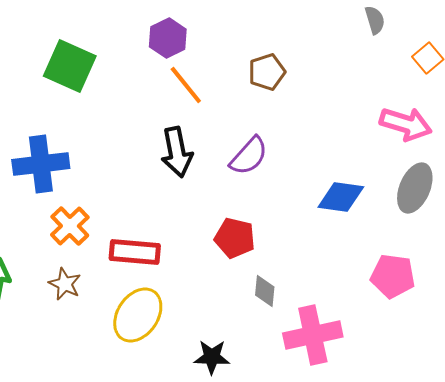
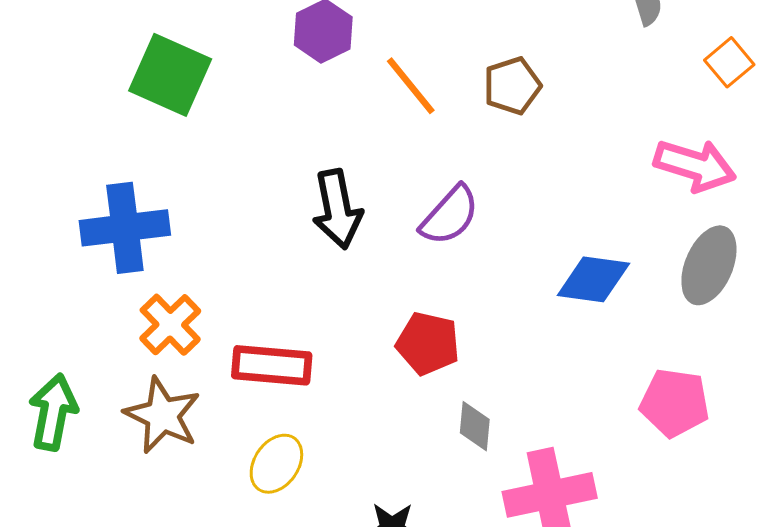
brown pentagon: (267, 72) -> (512, 86), moved
orange line: (186, 85) -> (411, 86), moved
brown star: (65, 284) -> (162, 415), size x1.5
yellow ellipse: (138, 315) -> (276, 464), size x0.7

